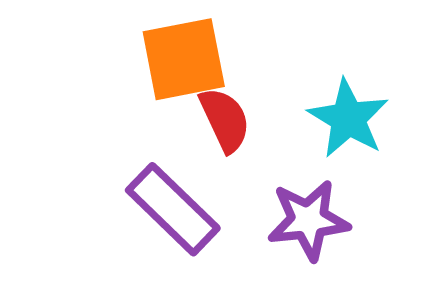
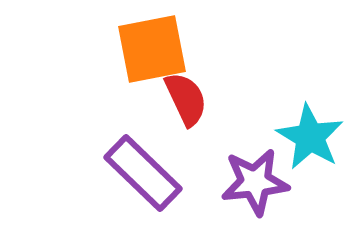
cyan star: (348, 118) -> (310, 137), moved

